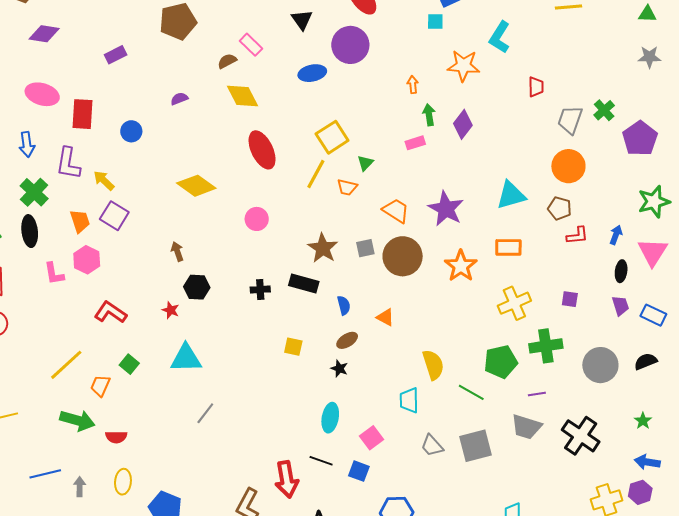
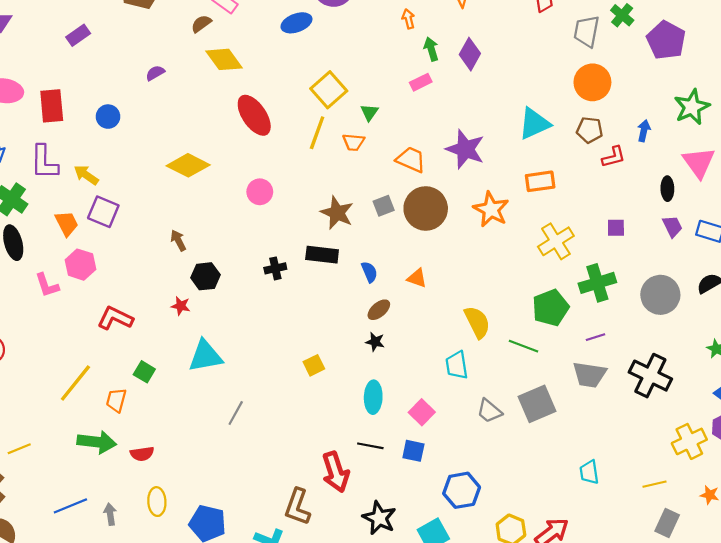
blue arrow: (616, 235) -> (644, 131), moved
yellow square: (293, 347) -> (314, 365), moved, turned -30

